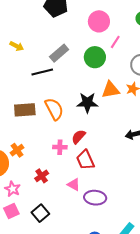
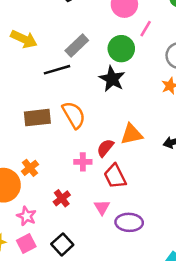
yellow arrow: (17, 46) -> (24, 39), size x1.5
orange triangle: (110, 90) -> (132, 134), moved
black star: (87, 103) -> (112, 79), moved, turned 30
pink triangle: (74, 184) -> (102, 207), turned 32

